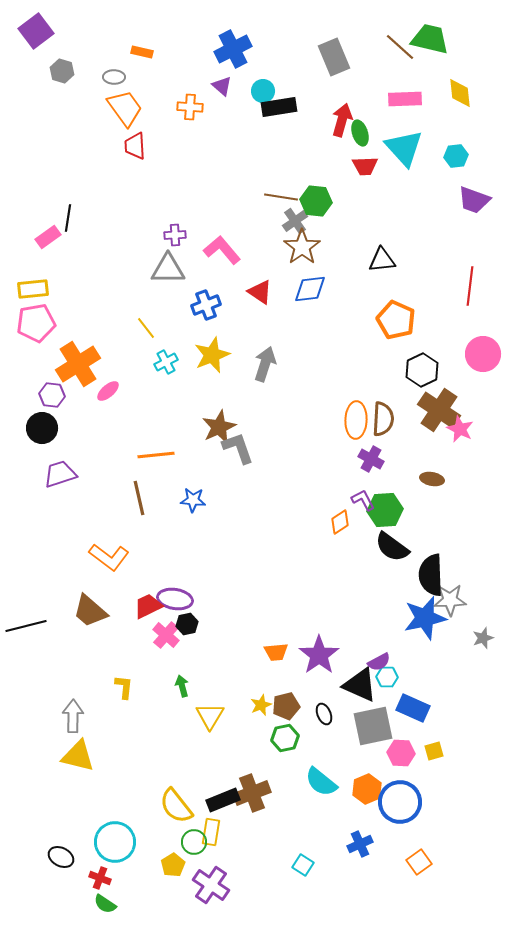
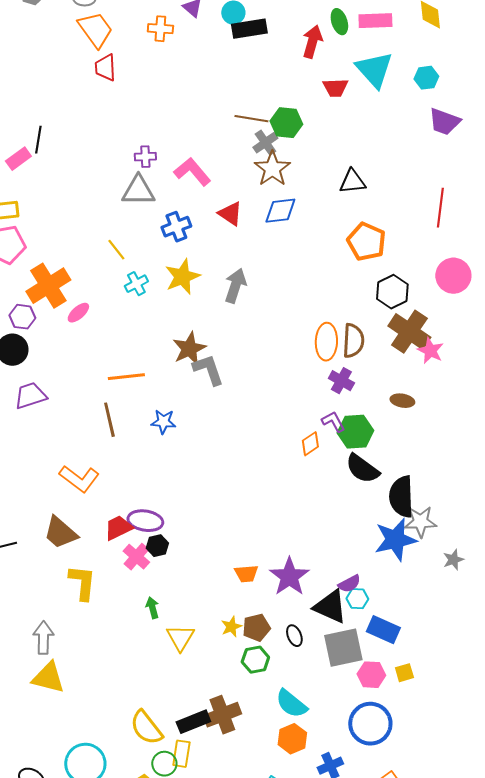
green ellipse: (360, 133) -> (339, 22), moved
yellow L-shape: (124, 687) -> (82, 583), moved, size x1.5
orange hexagon: (367, 789) -> (292, 739), moved

